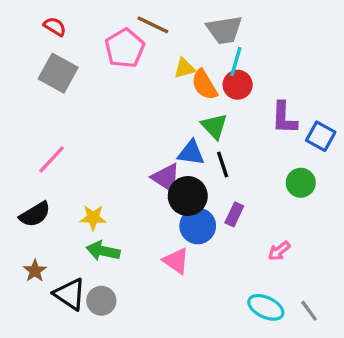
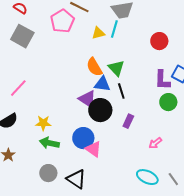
cyan line: (236, 61) -> (114, 29), moved
orange semicircle: (204, 85) -> (94, 67), moved
red circle: (238, 85) -> (159, 41), moved
purple L-shape: (284, 118) -> (162, 80), moved
blue circle: (198, 226) -> (83, 138), moved
black triangle: (70, 294) -> (76, 179), moved

